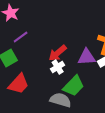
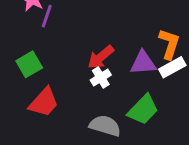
purple line: (21, 37) -> (47, 16), moved, turned -35
green trapezoid: (74, 86) -> (143, 110), moved

